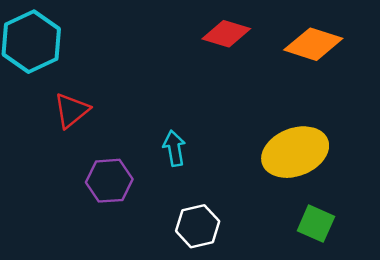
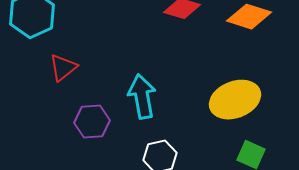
cyan arrow: (174, 148) -> (142, 97), size x1.6

